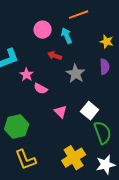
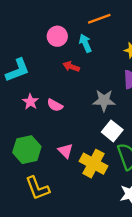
gray star: (76, 74) -> (104, 100), moved, turned -30
pink star: (27, 75) -> (30, 102), moved
pink triangle: (61, 112) -> (65, 151), moved
yellow cross: (74, 158) -> (93, 164), moved, turned -30

